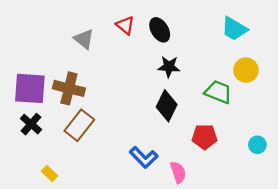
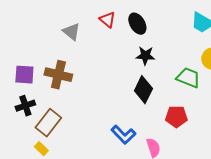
purple square: (30, 88) -> (24, 75), size x0.7
black cross: (31, 124) -> (25, 106), turned 30
brown rectangle: (79, 125) -> (48, 123), moved

